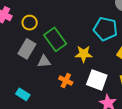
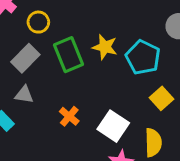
yellow star: (84, 54) -> (105, 47), moved
gray triangle: (44, 61) -> (24, 95), moved

